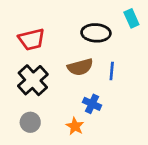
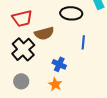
brown semicircle: (80, 67) -> (44, 33), moved
blue cross: (92, 104) -> (59, 64), moved

